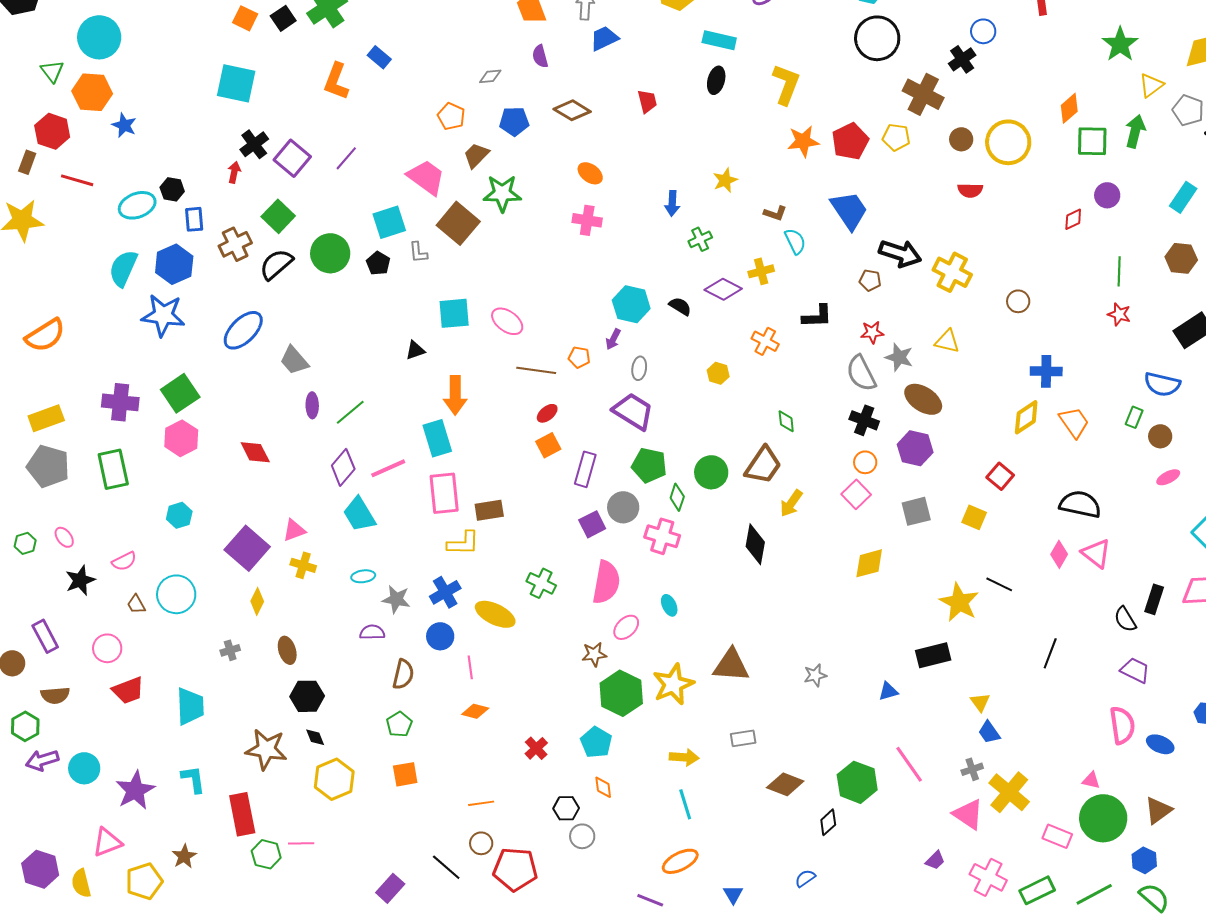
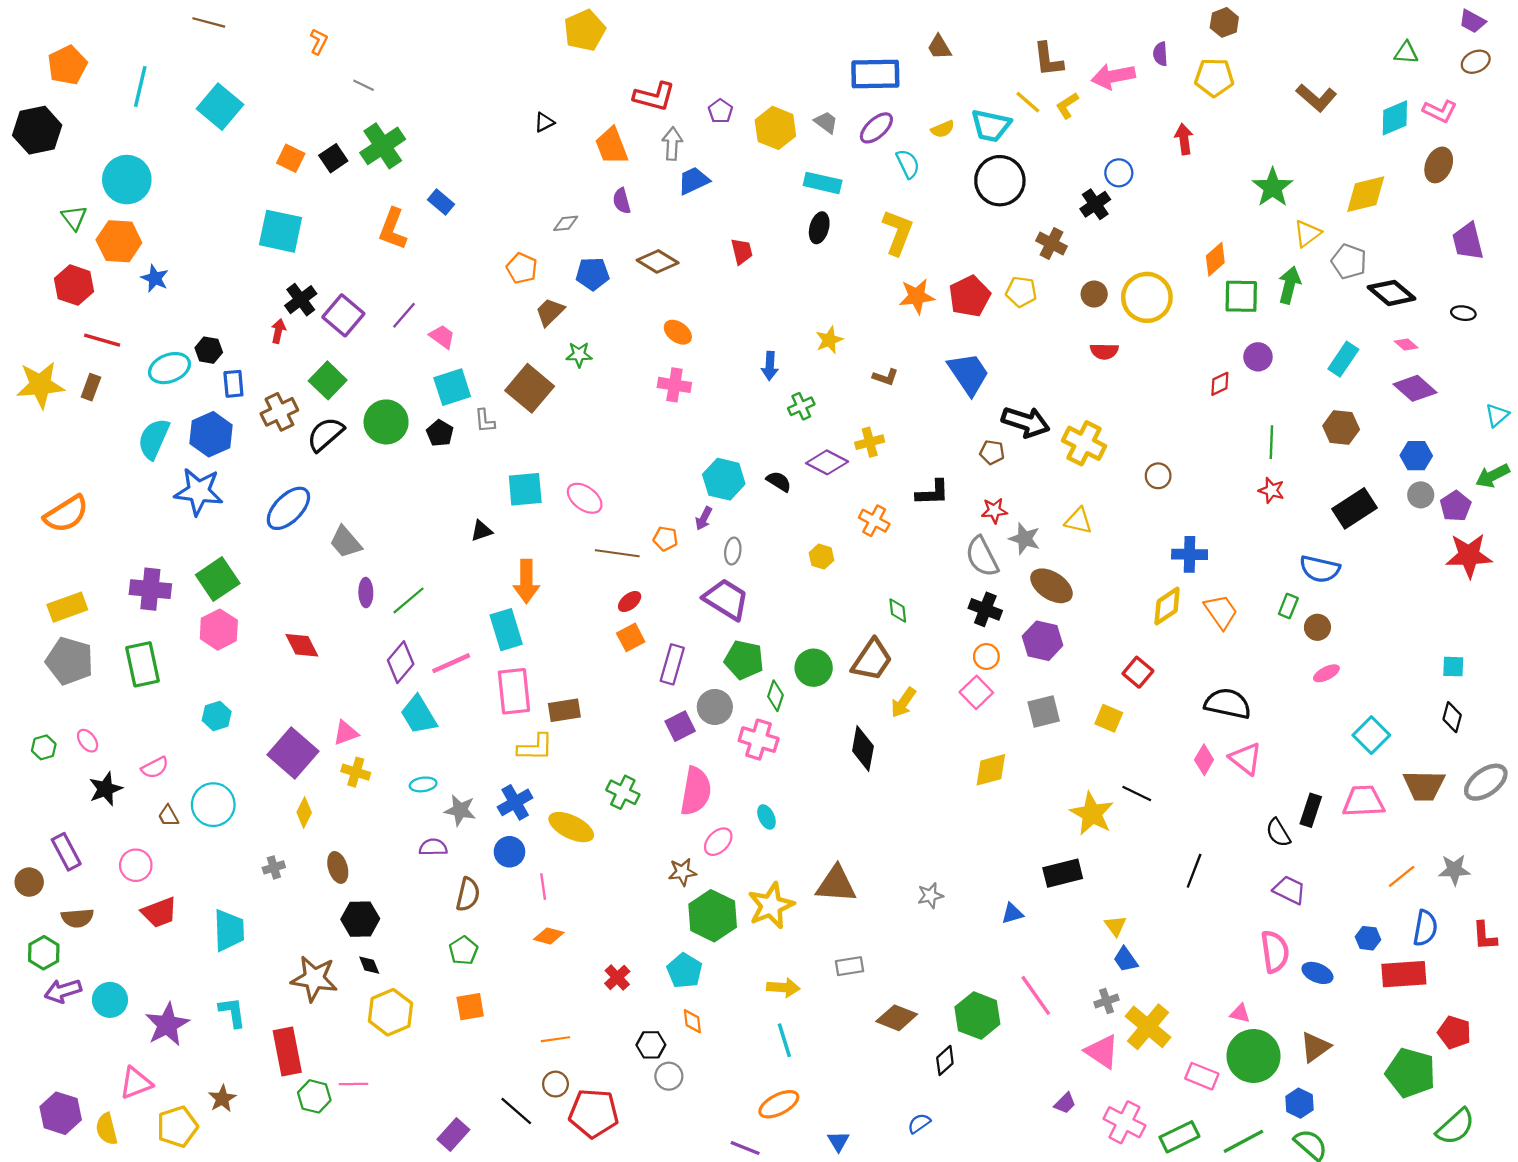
brown cross: (923, 94) -> (1052, 244), size x0.7
brown rectangle: (27, 162) -> (91, 387), moved
pink trapezoid: (426, 177) -> (442, 337), moved, size x0.6
green star: (502, 193) -> (579, 355), size x0.6
cyan semicircle: (795, 241) -> (908, 164), moved

